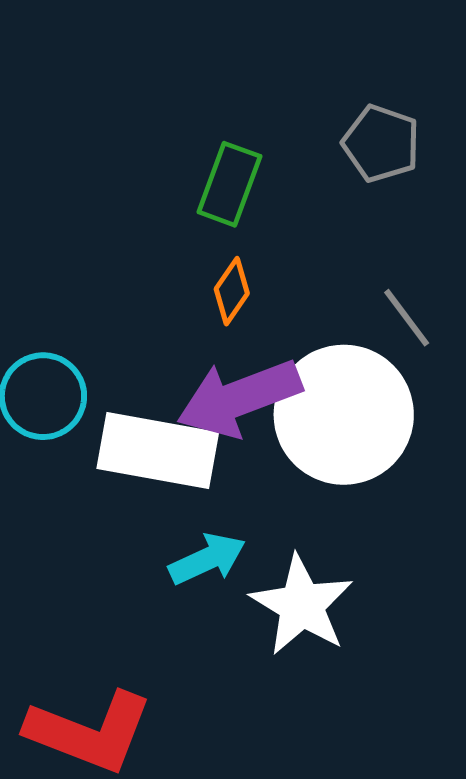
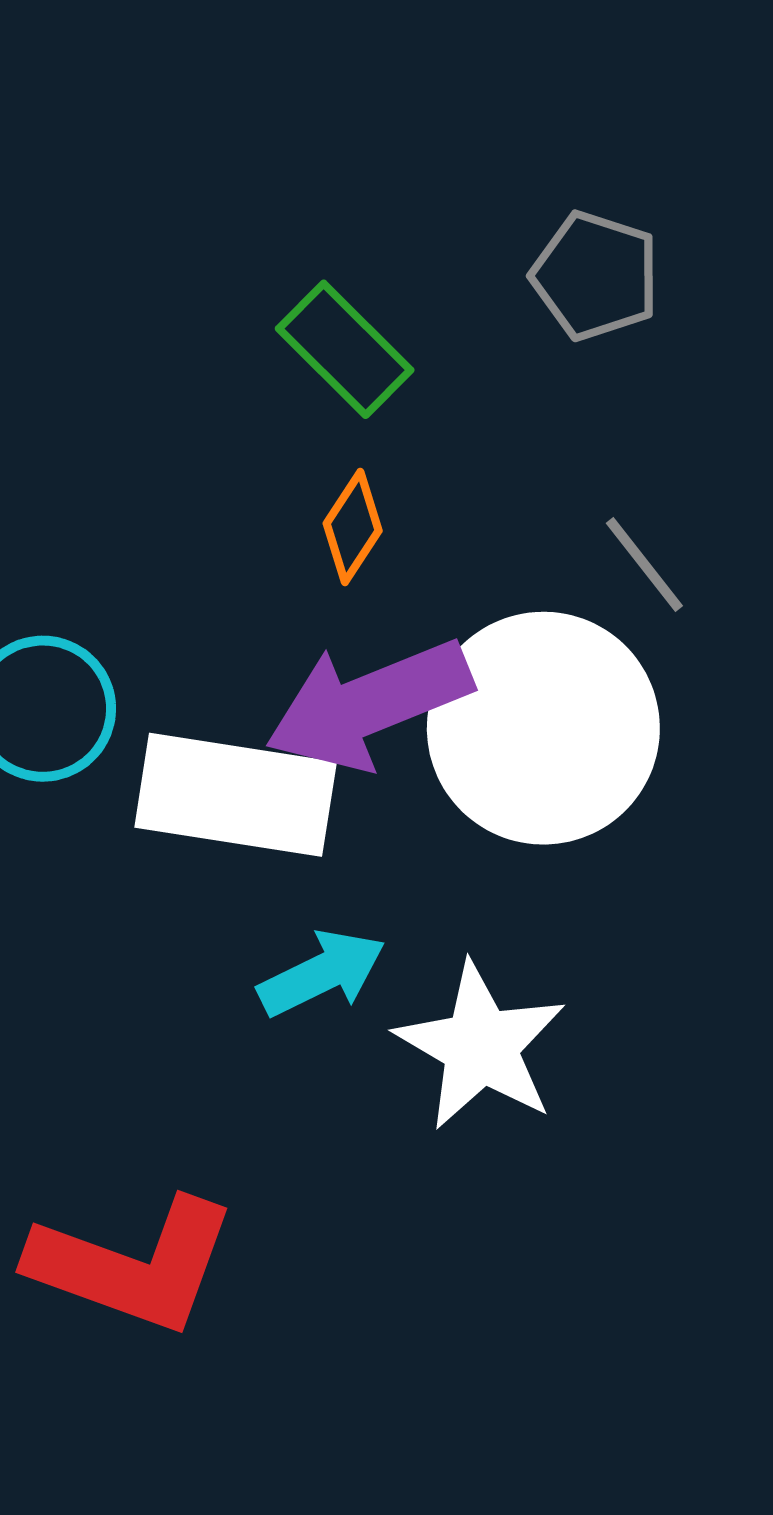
green rectangle: (229, 184) -> (345, 349), turned -64

